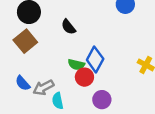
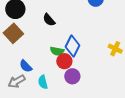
blue semicircle: (23, 83) -> (26, 66), moved
gray arrow: (43, 88) -> (17, 81), moved
purple circle: (102, 100) -> (72, 76), moved

